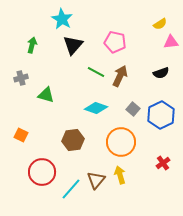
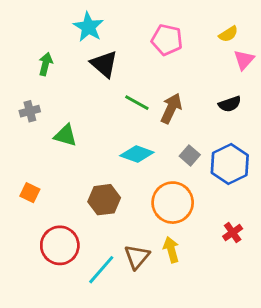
pink pentagon: (115, 42) -> (167, 40), moved
pink triangle: (171, 42) -> (244, 60), turned -42
black triangle: (73, 45) -> (104, 64), turned -30

